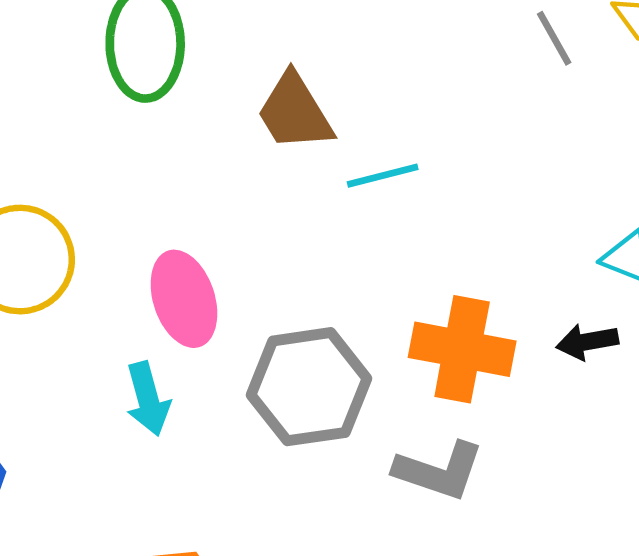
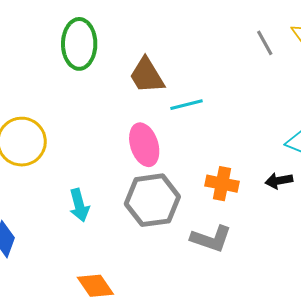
pink ellipse: (184, 299) -> (144, 145), moved
orange cross: (462, 349) -> (222, 184), size x0.7

